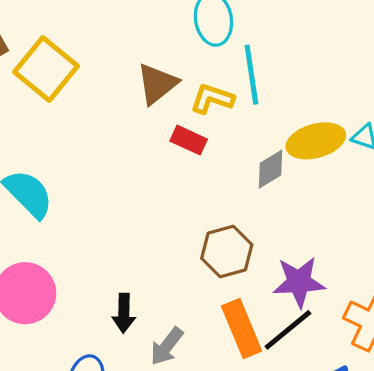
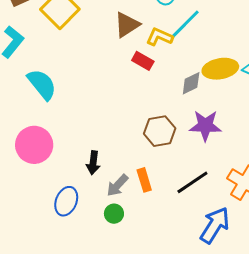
cyan line: (251, 75) -> (185, 25), turned 48
purple star: (299, 282) -> (205, 126), moved
orange rectangle: (242, 328) -> (144, 180), moved, size x0.7

